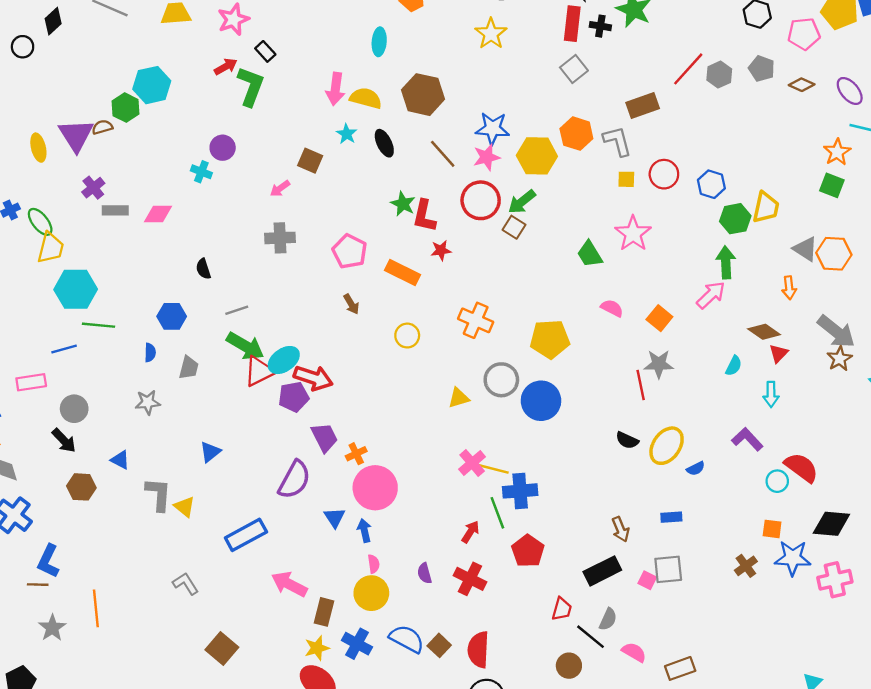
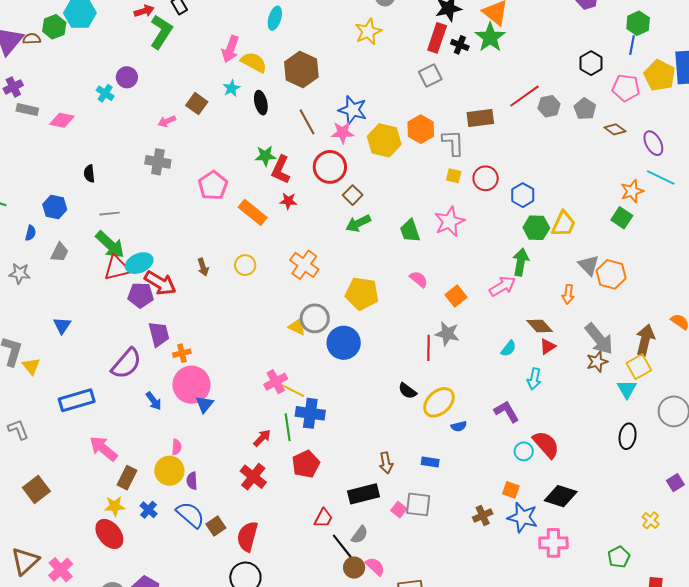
green arrow: (522, 202) -> (358, 223), moved
green star: (403, 204) -> (265, 156), turned 30
brown arrow: (351, 304) -> (203, 267), moved
yellow triangle: (459, 398) -> (297, 327), moved, turned 30
blue triangle: (210, 452) -> (62, 325), turned -30
blue triangle: (334, 518) -> (205, 404), moved
blue arrow: (364, 531) -> (154, 401), moved, turned 144
purple semicircle: (425, 573) -> (192, 481), moved
blue cross: (357, 644) -> (149, 510), size x0.7
brown circle: (569, 666) -> (354, 568), moved

